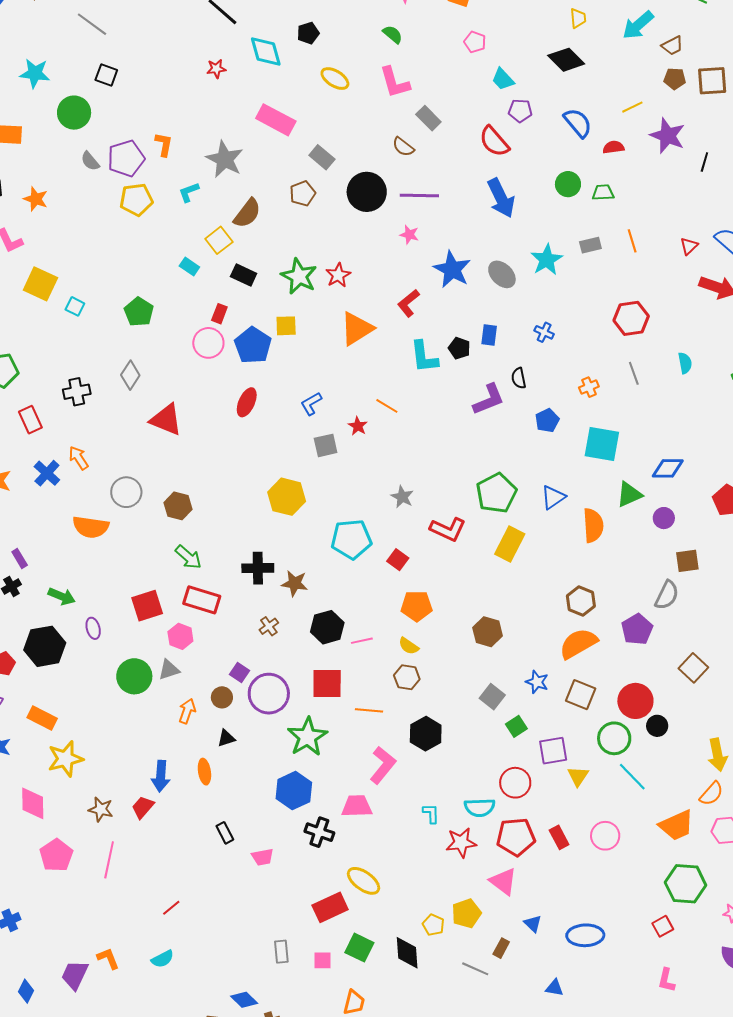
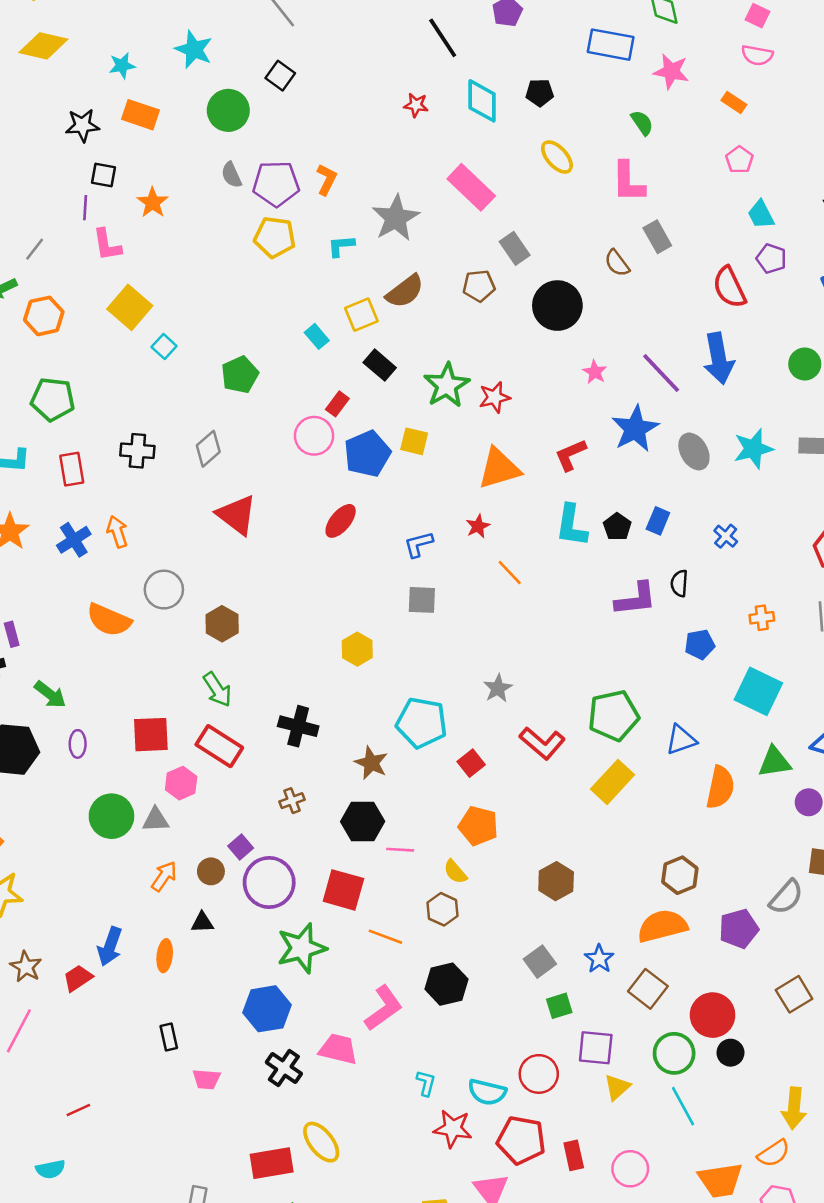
purple line: (419, 195) -> (661, 373), moved, turned 30
red star: (358, 426) -> (478, 526), moved
yellow hexagon: (287, 497) -> (357, 649), size x0.7
brown star: (295, 583) -> (371, 763), moved

